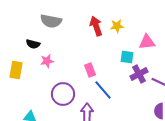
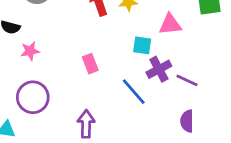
blue line: (103, 90) -> (134, 92), moved
purple circle: (63, 94) -> (33, 97), moved

